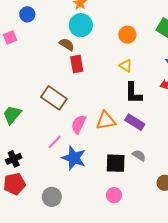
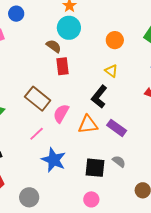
black L-shape: (133, 93) -> (99, 97), moved, turned 35
pink semicircle: (79, 124) -> (61, 113), moved
pink line: (55, 142) -> (37, 134), moved

